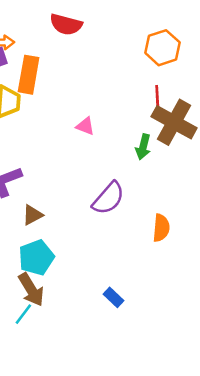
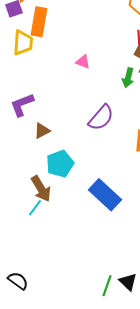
cyan pentagon: (36, 257) -> (60, 164), moved
blue rectangle: (114, 297) -> (105, 195), size x2.0

